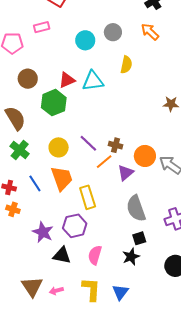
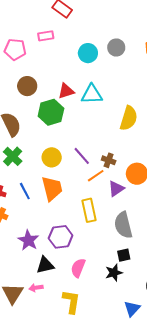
yellow semicircle: (126, 65) -> (129, 118), moved, size x1.4
yellow rectangle: (88, 197) -> (89, 210), moved
black triangle: (62, 255) -> (45, 265), turned -30
pink arrow: (56, 291) -> (36, 288), moved
blue triangle: (120, 292) -> (132, 309), moved

